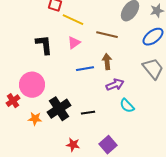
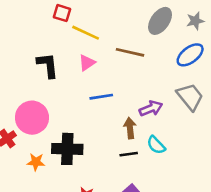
brown arrow: (107, 62) -> (130, 128), moved
purple arrow: (115, 85) -> (151, 108), moved
black cross: (59, 109) -> (67, 149), turned 35
black line: (88, 113) -> (129, 154), moved

